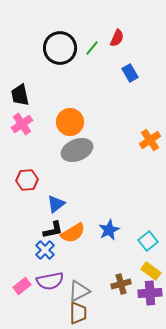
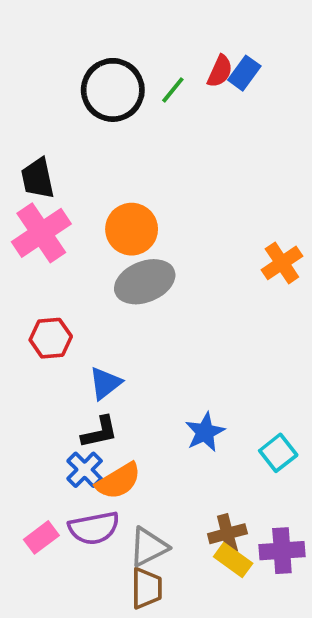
blue rectangle: (130, 73) -> (244, 73), moved, turned 66
pink cross: (22, 124) -> (41, 233), size x1.4
orange semicircle: (73, 233) -> (118, 481), moved
yellow rectangle: (151, 271) -> (233, 560), moved

